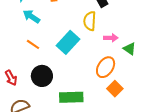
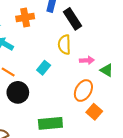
cyan rectangle: (68, 42) -> (44, 68), size x0.6
black circle: (42, 76) -> (18, 92), moved

